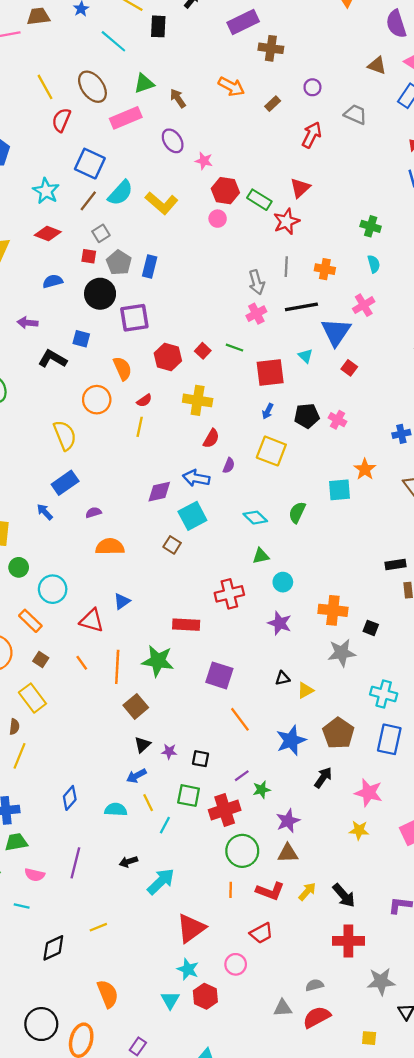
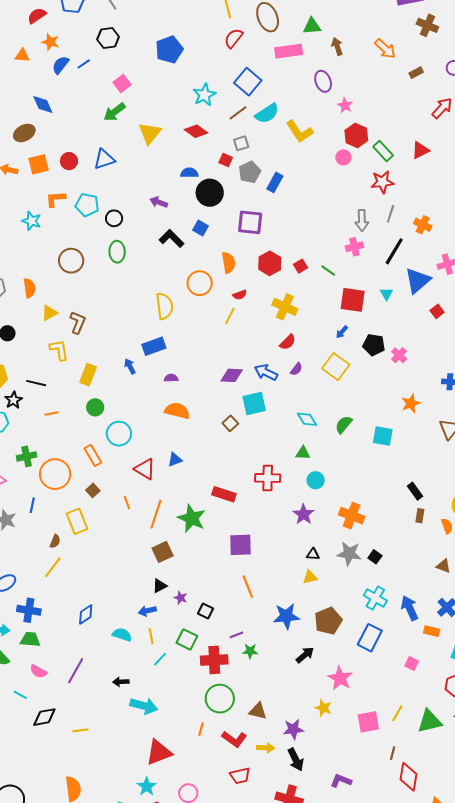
red star: (286, 222) -> (382, 182), moved
black circle: (100, 294) -> (210, 193), moved
black line: (301, 307) -> (394, 251), turned -64
red square: (349, 368) -> (437, 311), moved
cyan square: (340, 490) -> (383, 436), moved
black rectangle: (395, 565) -> (415, 491), turned 48
black square: (371, 628) -> (375, 557), moved
purple square: (219, 675) -> (241, 545), turned -35
black triangle: (282, 678) -> (313, 554), moved
purple star: (288, 821) -> (293, 729), moved
cyan arrow: (161, 881) -> (144, 706), turned 44
yellow arrow: (307, 891) -> (266, 748), turned 36
red trapezoid: (261, 933) -> (240, 776), moved
black diamond: (53, 948) -> (44, 717), moved

